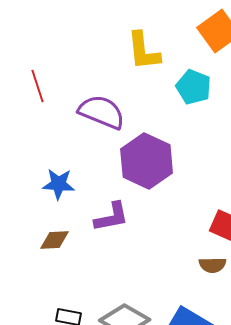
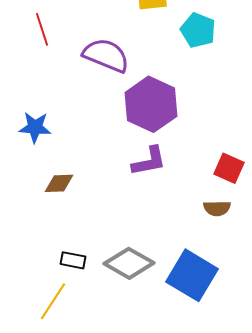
blue star: (59, 184) -> (35, 127), moved
purple L-shape: (112, 217) -> (149, 161), moved

